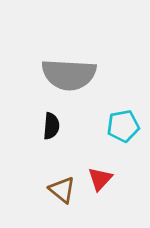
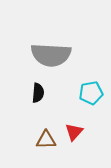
brown triangle: (62, 190) -> (46, 140), turned -40

